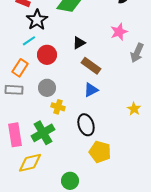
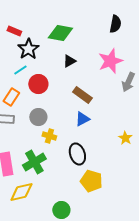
pink star: (119, 32) -> (110, 61), size x1.4
black triangle: (79, 43) -> (69, 61), moved

